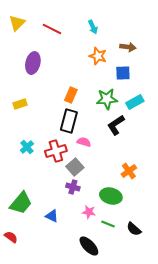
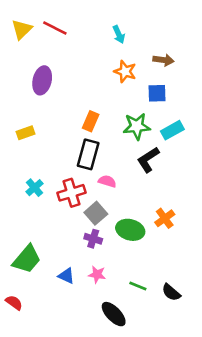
red line: (52, 29) -> (55, 28), moved
green ellipse: (111, 196) -> (130, 230), moved
pink star: (89, 212) -> (97, 274), moved

